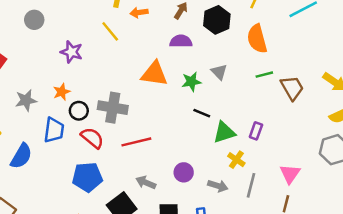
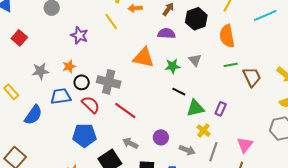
blue trapezoid: (54, 130) -> (61, 96), turned -110
red line: (136, 142) -> (125, 111), turned 45

